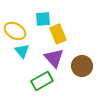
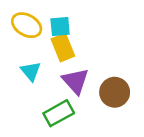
yellow ellipse: (15, 31) -> (27, 25), moved
yellow rectangle: (58, 34) -> (63, 48), moved

